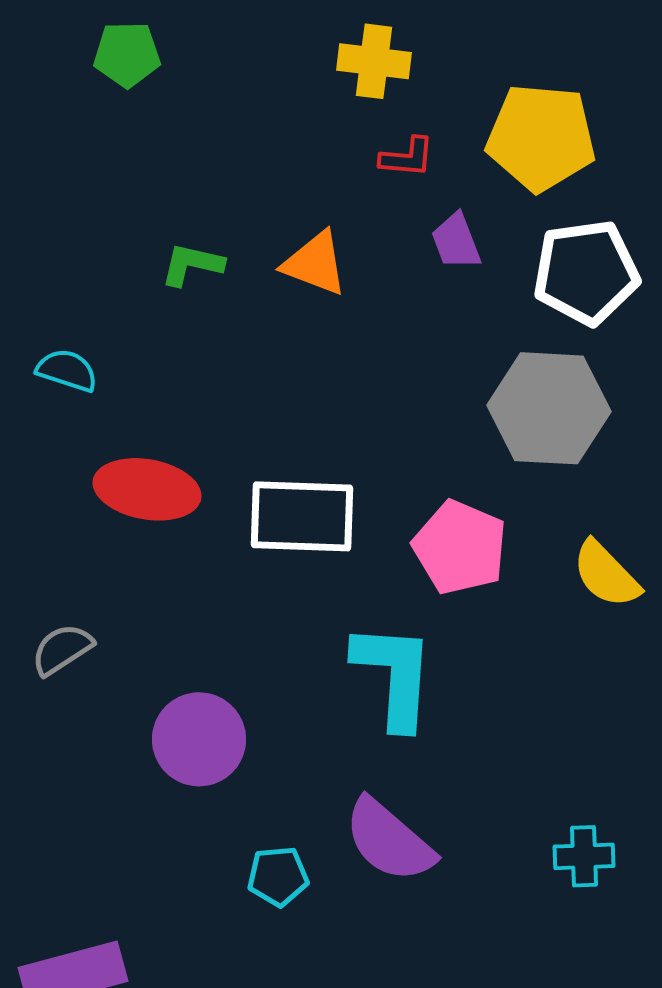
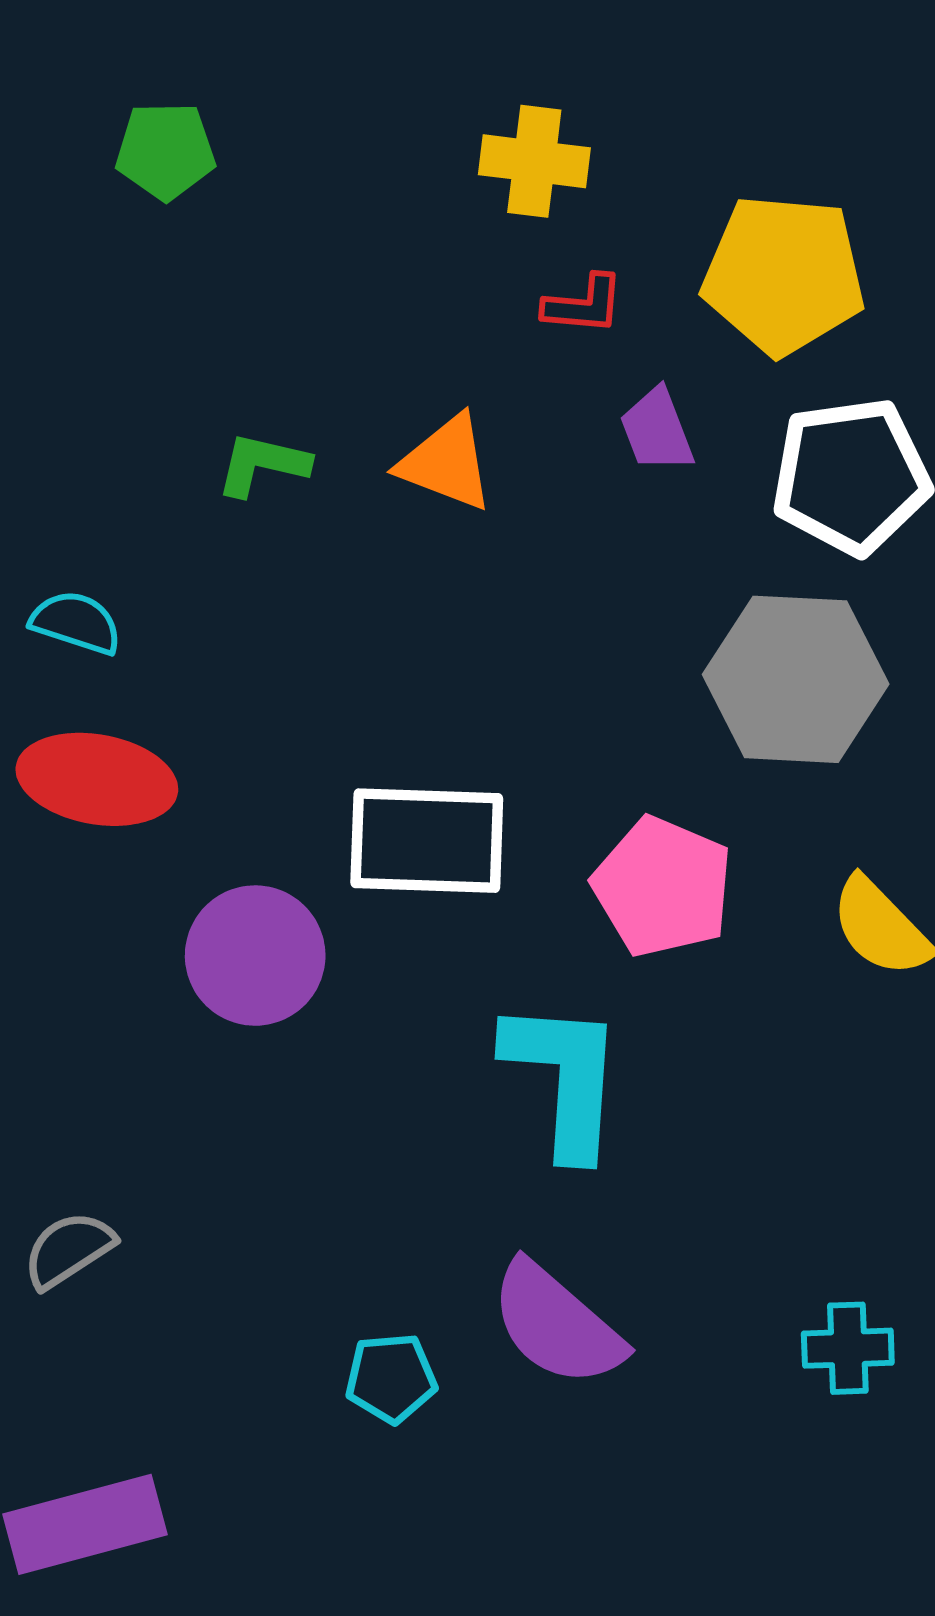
red ellipse: (147, 489) -> (97, 779), moved
gray semicircle: (62, 649) -> (69, 1250), moved
purple circle: (199, 739) -> (255, 956), moved

